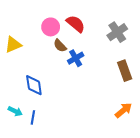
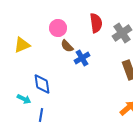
red semicircle: (76, 24) -> (96, 23), moved, turned 42
cyan arrow: (15, 111) -> (24, 99), moved

